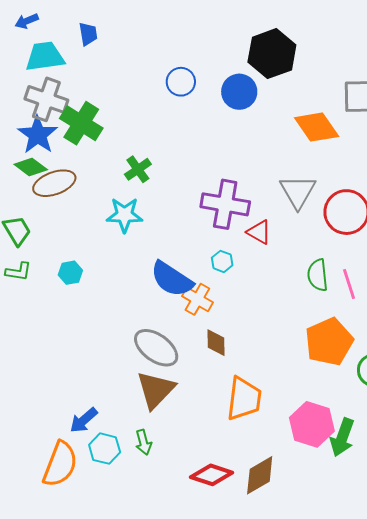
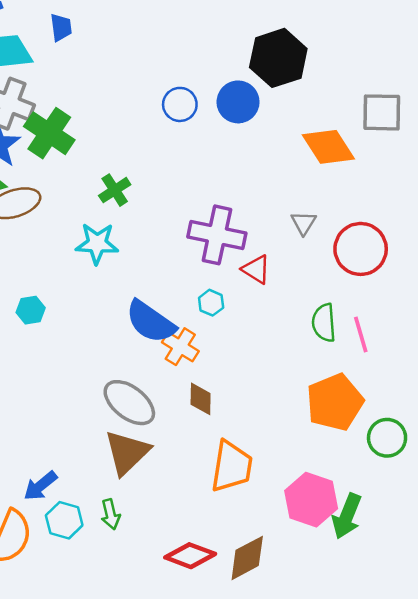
blue circle: (181, 82) -> (180, 104), moved
gray triangle: (298, 192) -> (304, 223), size x0.6

